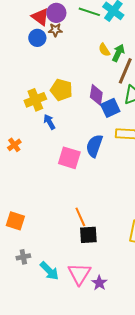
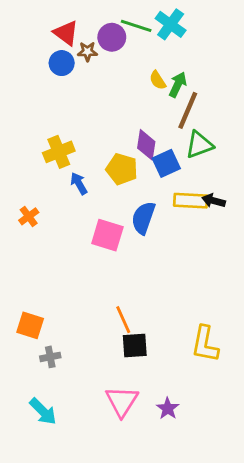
purple circle: (56, 13) -> (112, 37), moved
yellow pentagon: (61, 90) -> (122, 169), moved
gray cross: (23, 257) -> (50, 357), moved
cyan arrow: (49, 271) -> (43, 411), moved
purple star: (99, 283) -> (168, 408), moved

